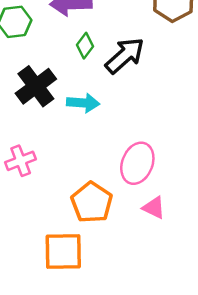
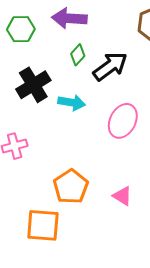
pink ellipse: (137, 163) -> (123, 121), moved

